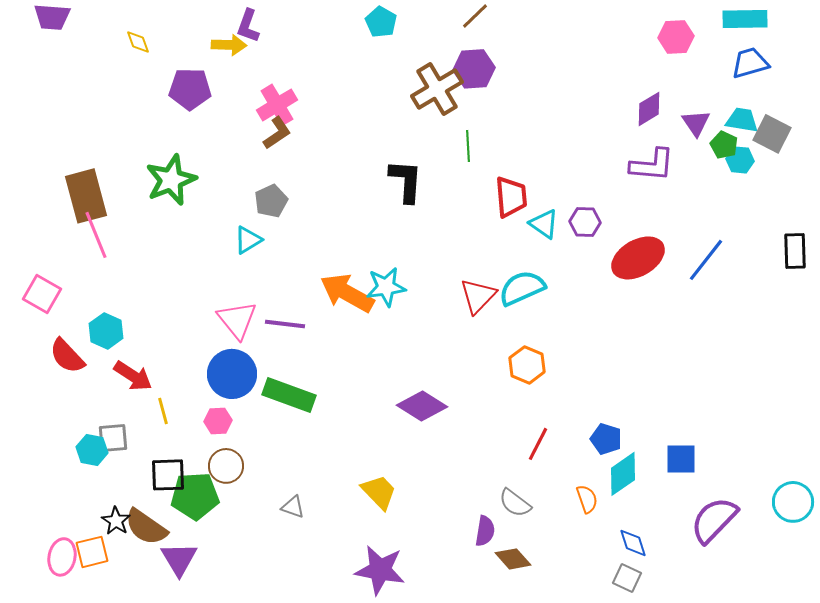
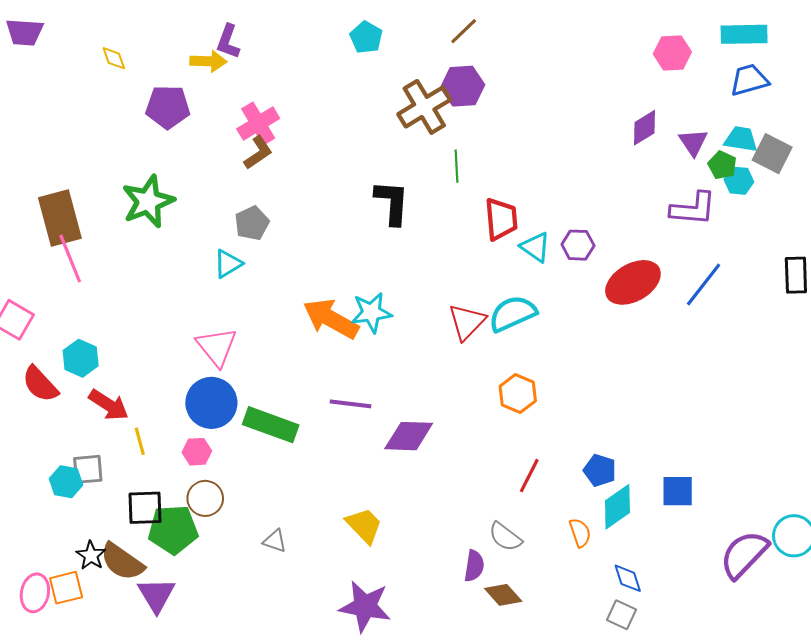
purple L-shape: (652, 165) -> (693, 209), moved
purple line: (285, 324) -> (351, 404), moved
purple diamond: (422, 406) -> (409, 436), turned -30
purple semicircle: (714, 520) -> (744, 554), moved

